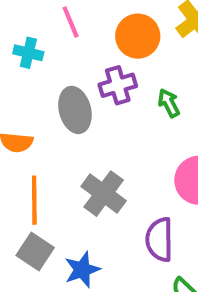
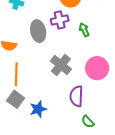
gray cross: (104, 194) -> (61, 65), moved

